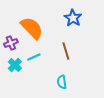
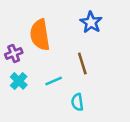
orange semicircle: (32, 28) -> (40, 35), turned -145
cyan line: (34, 57) -> (54, 81), moved

